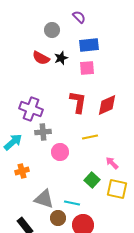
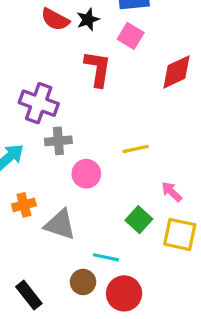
pink square: (87, 68) -> (131, 36), turned 35
red L-shape: (78, 102) -> (98, 69), moved
red diamond: (107, 105) -> (177, 72), moved
gray triangle: (44, 199) -> (60, 225), moved

